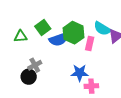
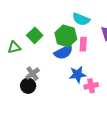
cyan semicircle: (102, 29) -> (81, 19), moved
blue semicircle: (59, 39) -> (64, 52), moved

